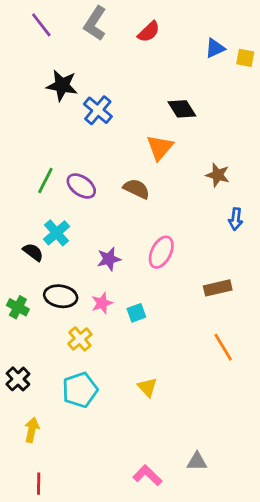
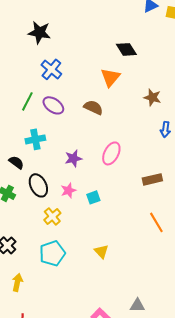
blue cross: (98, 110) -> (51, 69), moved
cyan cross: (56, 233) -> (35, 139), turned 30
black semicircle: (33, 252) -> (16, 162), moved
black ellipse: (61, 296) -> (38, 185), turned 55

